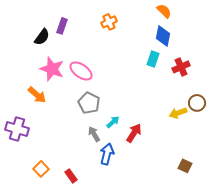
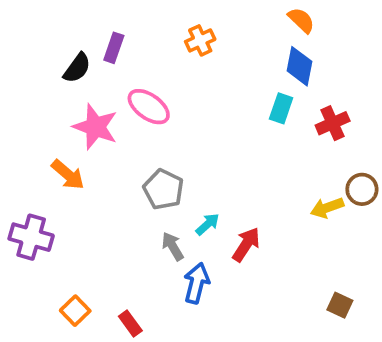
pink ellipse: (81, 71) -> (149, 107), moved

